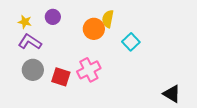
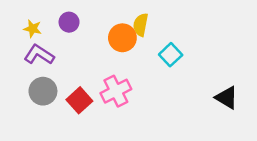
red square: (61, 77) -> (79, 100), turned 30
black triangle: (172, 94) -> (227, 98), moved

